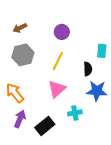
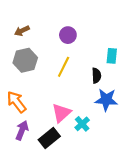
pink triangle: (57, 89) -> (61, 113), moved
cyan cross: (75, 113) -> (82, 124), turned -32

